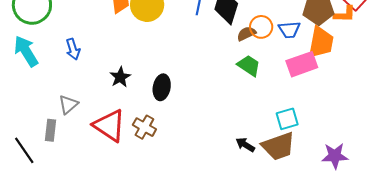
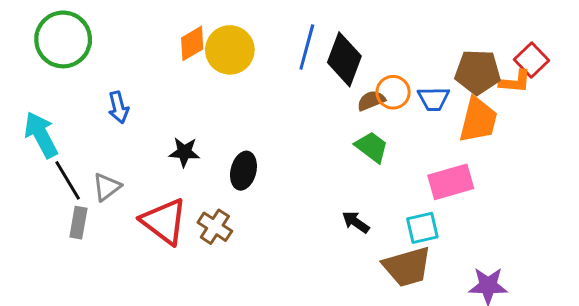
cyan arrow: (26, 51) -> (41, 135), moved
pink rectangle: (302, 64) -> (451, 182), moved
black star: (120, 77) -> (184, 152), turned 30
black arrow: (245, 145) -> (356, 222), moved
black line: (24, 150) -> (68, 180), moved

